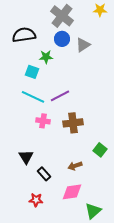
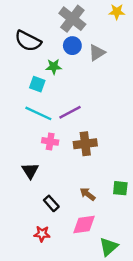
black semicircle: (24, 35) -> (28, 41), turned -145
green square: (100, 150) -> (120, 188), moved, turned -32
black triangle: (26, 157) -> (30, 171), moved
brown arrow: (75, 166) -> (88, 194), turned 56

